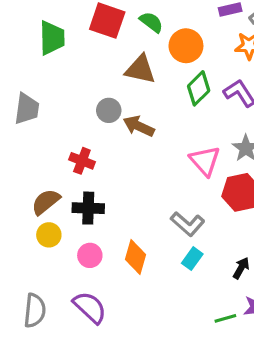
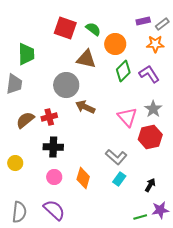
green trapezoid: (52, 38) -> (26, 54), moved
gray circle: (109, 110) -> (66, 85), size x1.6
brown arrow: (139, 126) -> (85, 107), moved
red cross: (82, 161) -> (49, 117), turned -35
brown semicircle: (46, 202) -> (25, 120), moved
yellow circle: (49, 235) -> (15, 163), moved

